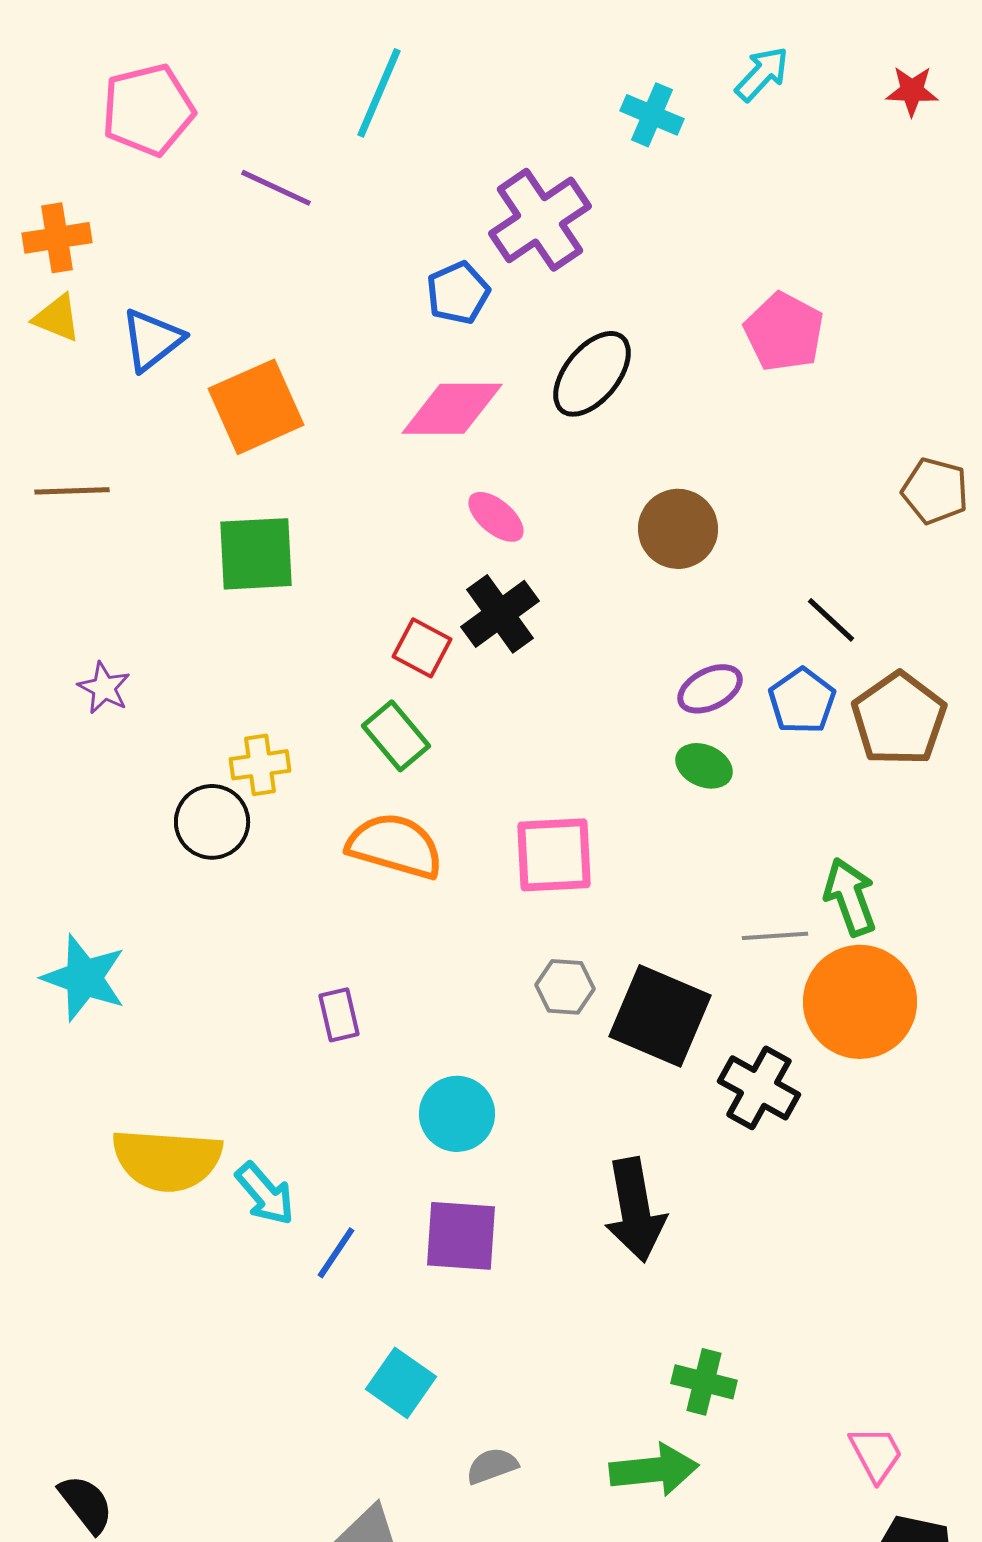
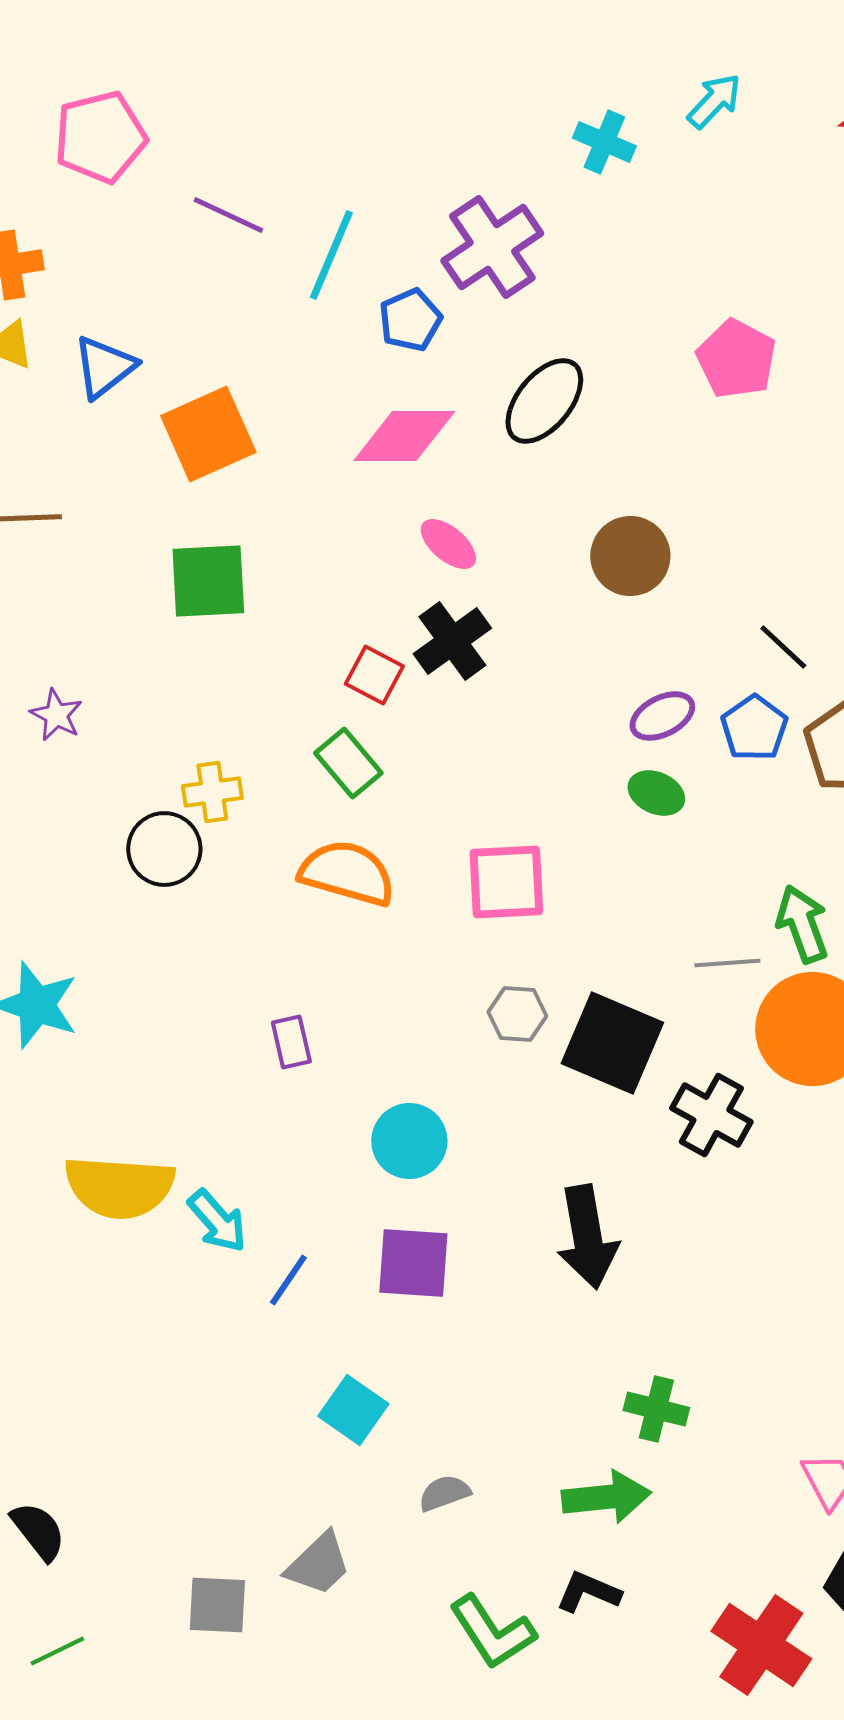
cyan line: (379, 93) -> (331, 255), moved

